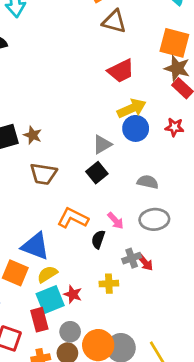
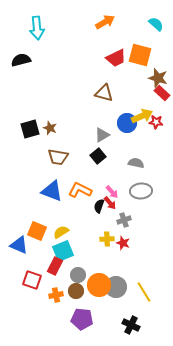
brown triangle: (114, 21) -> (104, 93), moved
orange square: (174, 43) -> (140, 55), moved
red trapezoid: (121, 71) -> (116, 58), moved
yellow arrow: (132, 108) -> (142, 116), moved
blue triangle: (35, 246) -> (52, 191), moved
red arrow: (145, 262) -> (110, 203), moved
red star: (73, 294) -> (123, 243), moved
red rectangle: (39, 320) -> (55, 266), turned 42

